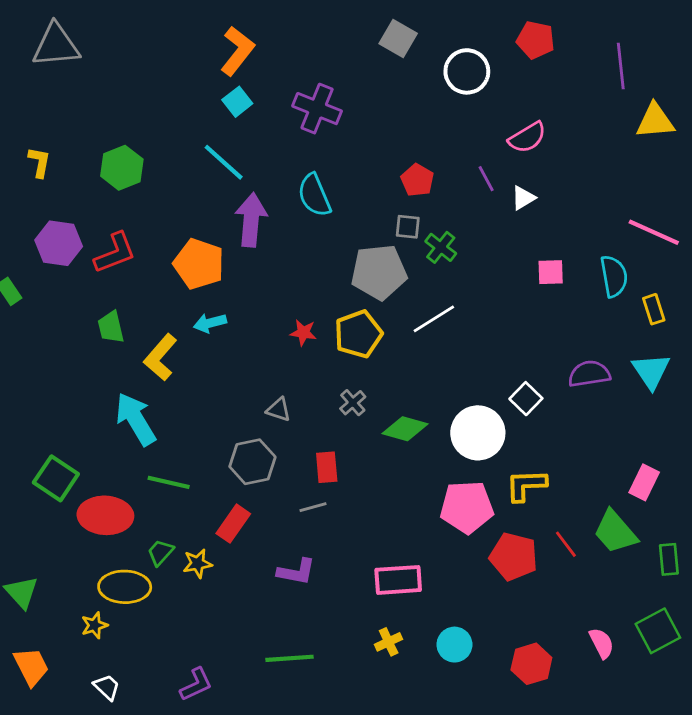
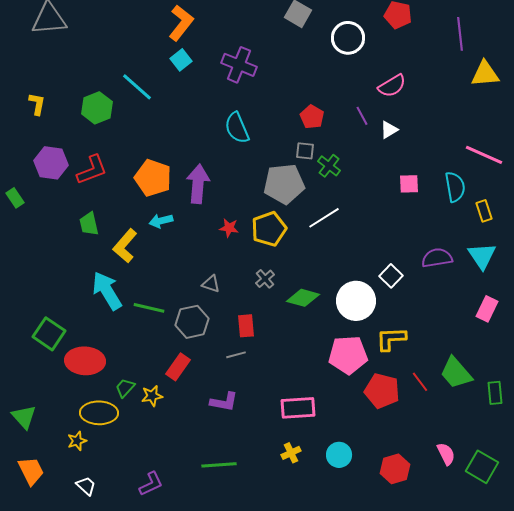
cyan line: (224, 162) -> (137, 87), moved
purple arrow: (251, 220) -> (198, 184), moved
green line: (169, 482) -> (149, 308), moved
pink rectangle: (644, 482) -> (487, 309), moved
green square: (658, 631) -> (482, 467), moved, turned -32

